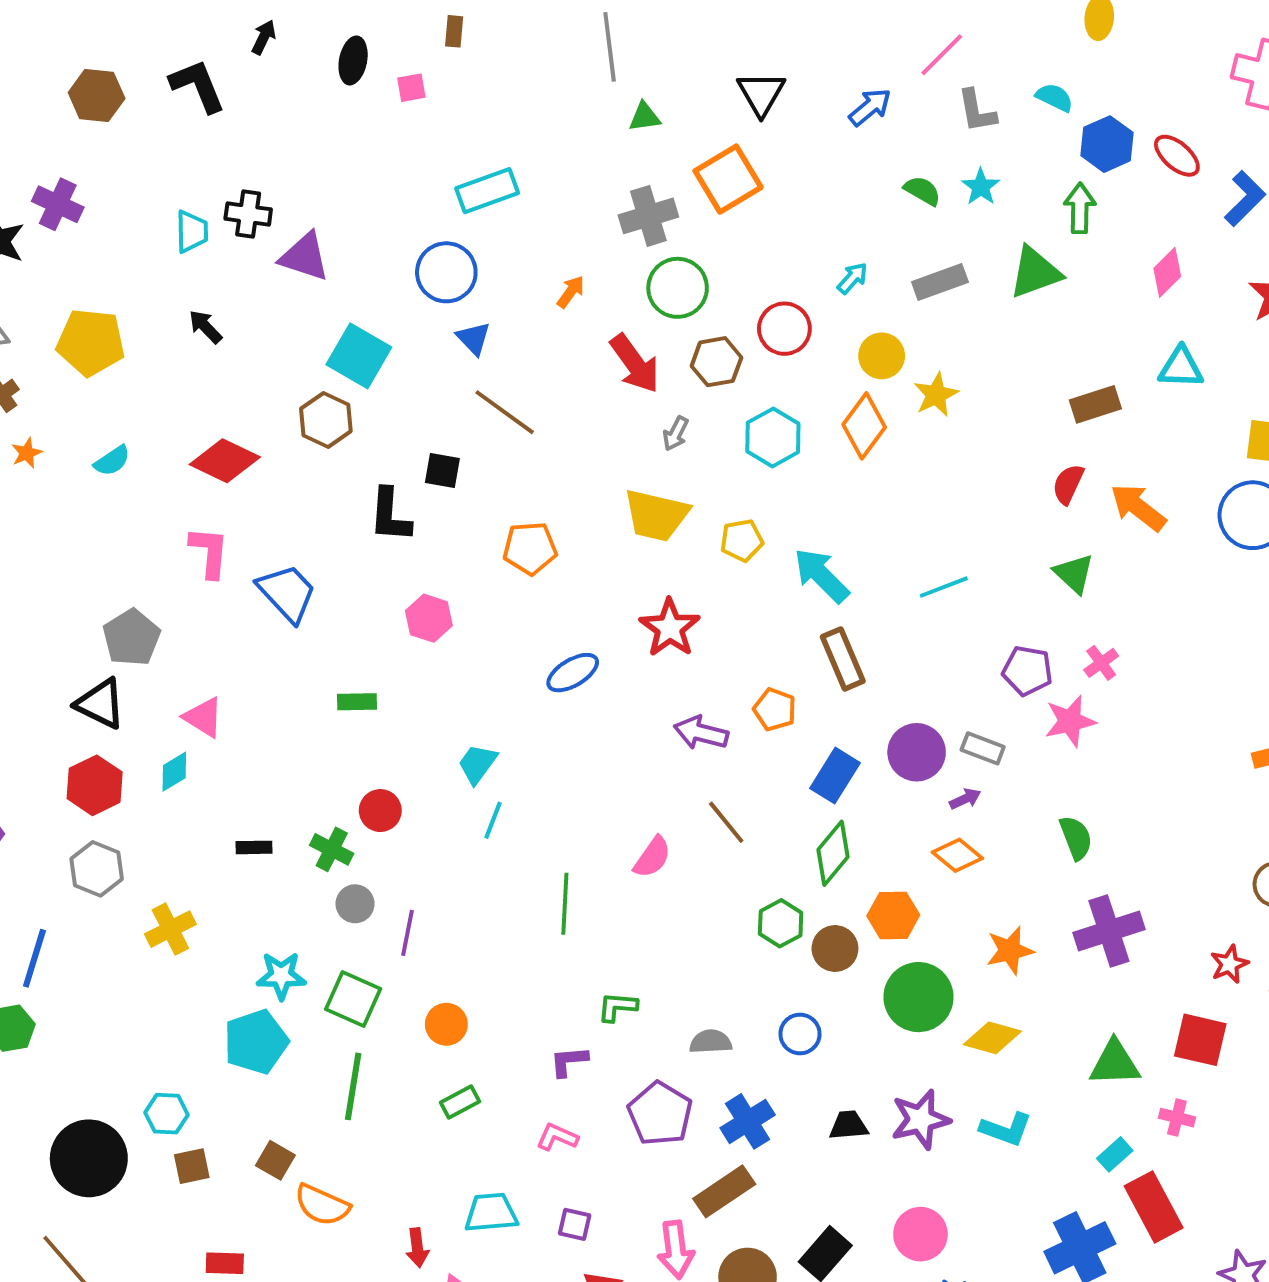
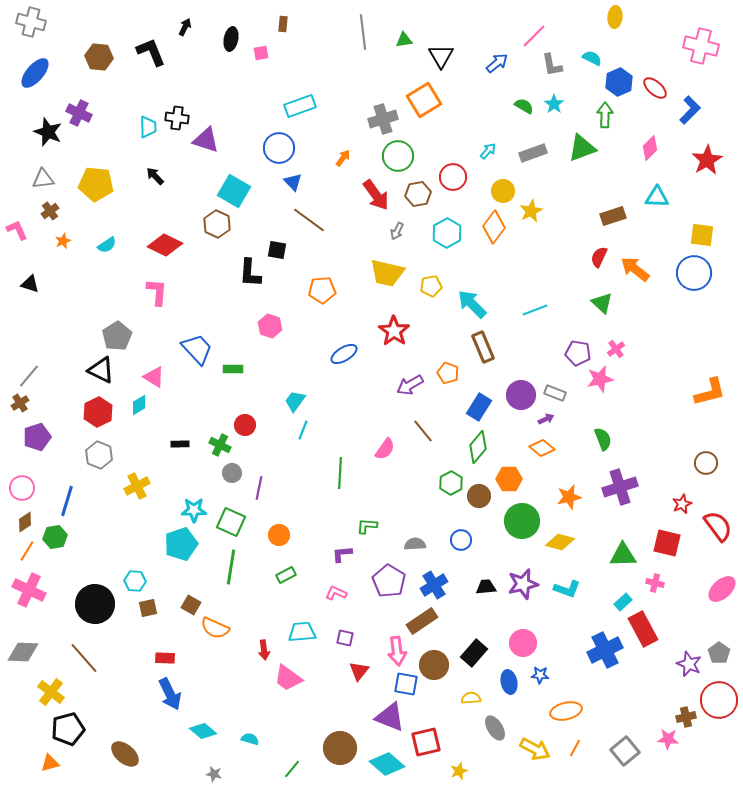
green triangle: (645, 117) -> (404, 40), moved
blue trapezoid: (287, 593) -> (197, 349), moved
purple arrow: (701, 733) -> (410, 385), turned -44

